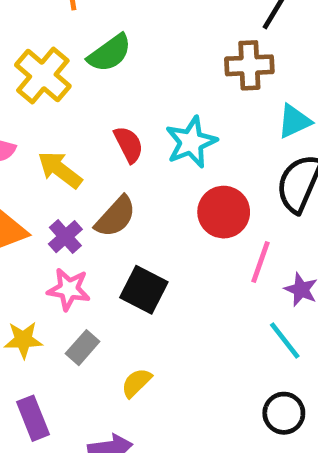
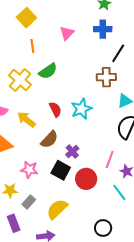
red circle: (224, 212) -> (86, 179), moved
purple cross: (65, 237) -> (72, 152), moved
gray rectangle: (83, 348) -> (29, 202), moved
yellow semicircle: (136, 383) -> (57, 209), size x1.6
black circle: (284, 413) -> (103, 228), moved

